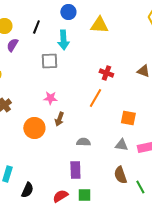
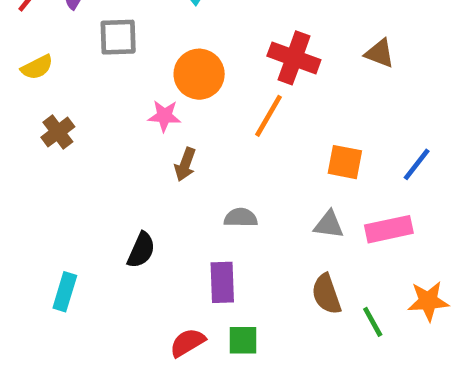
gray square: (49, 61) -> (118, 37), moved
red cross: (106, 73) -> (294, 58), size x1.5
orange circle: (34, 128) -> (199, 74), moved
black semicircle: (27, 190) -> (141, 250), moved

